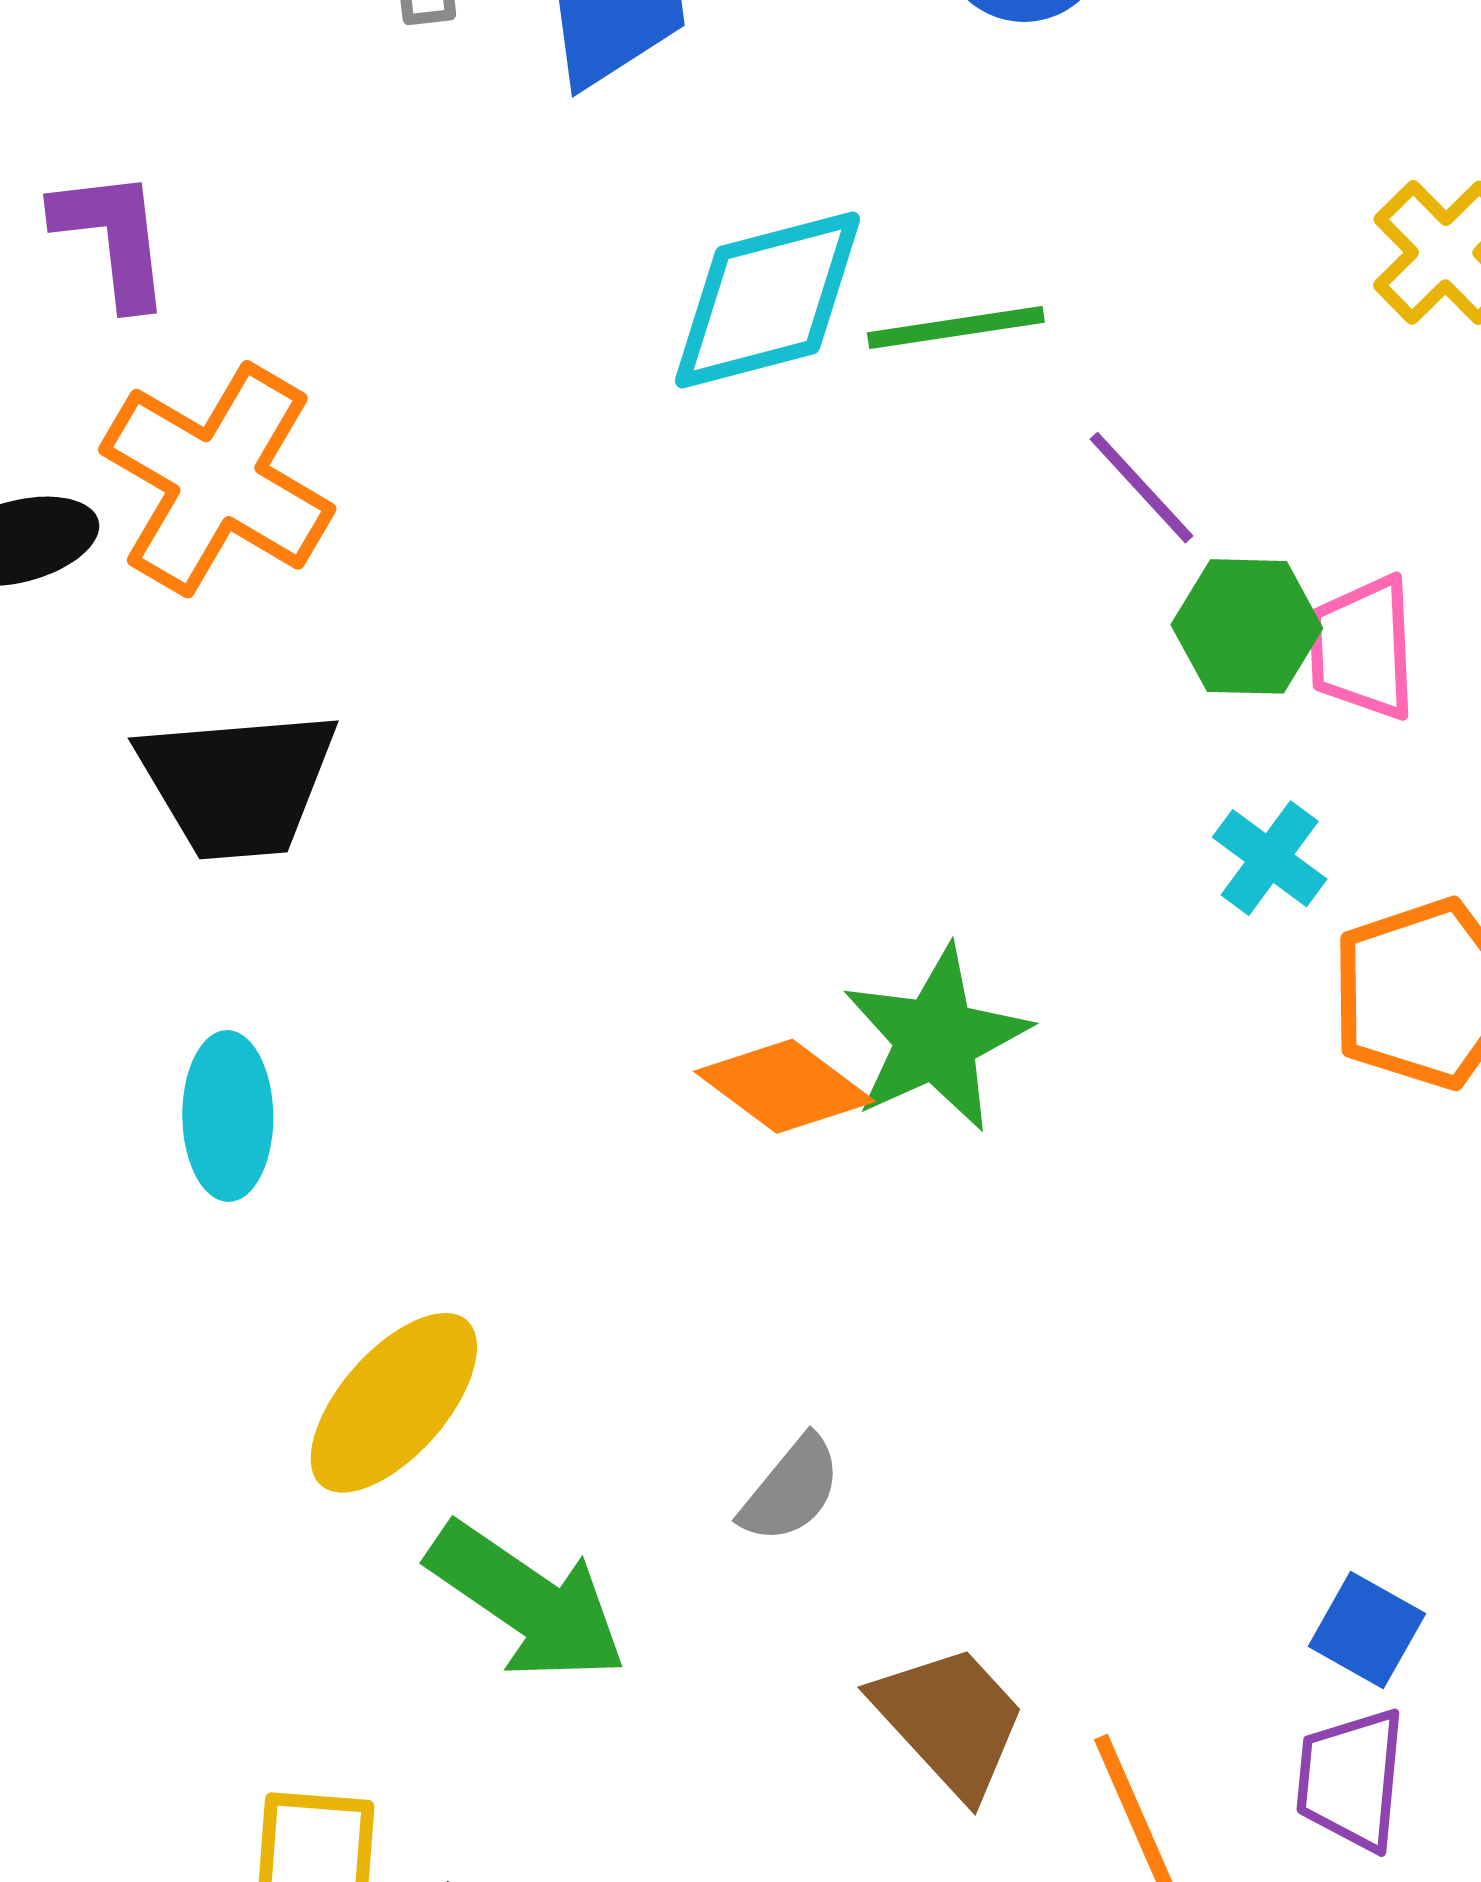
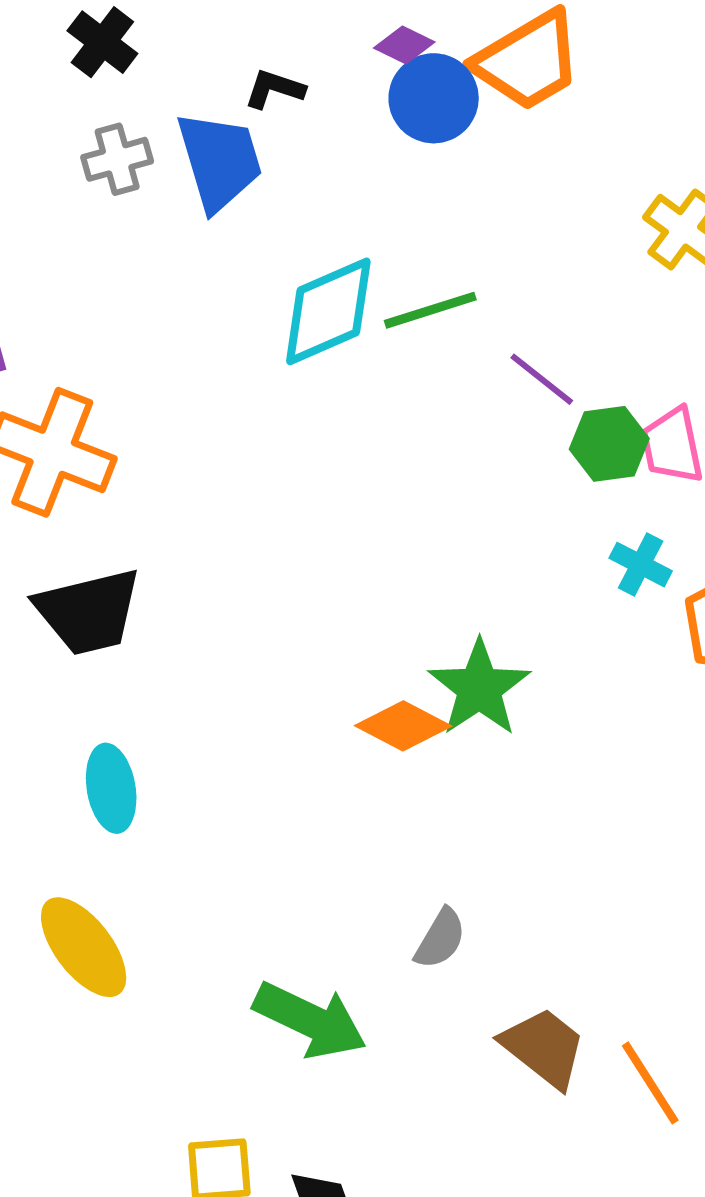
yellow ellipse: (394, 1403) -> (84, 947), moved, turned -70

